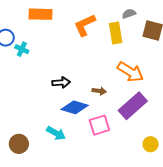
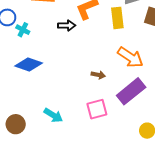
black arrow: (61, 83) -> (67, 25), moved
blue diamond: (75, 107) -> (29, 64), moved

